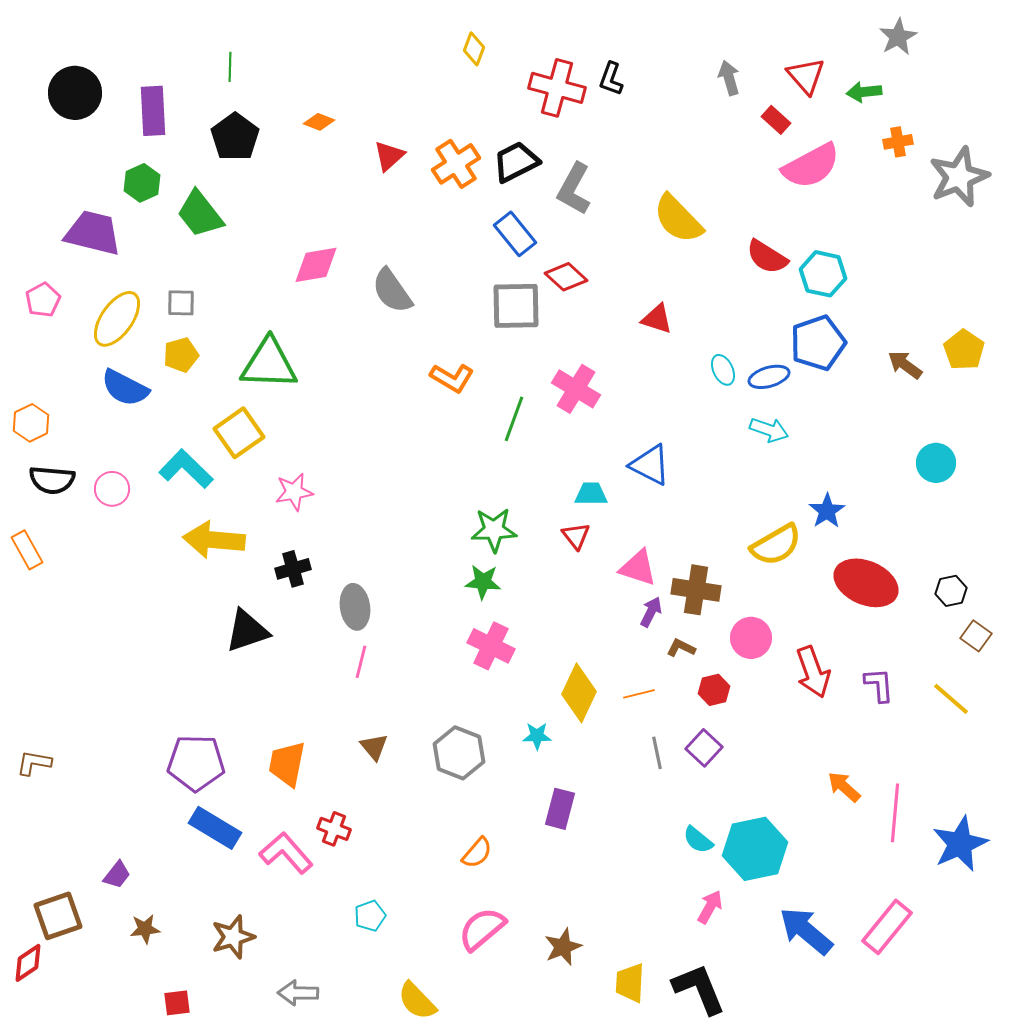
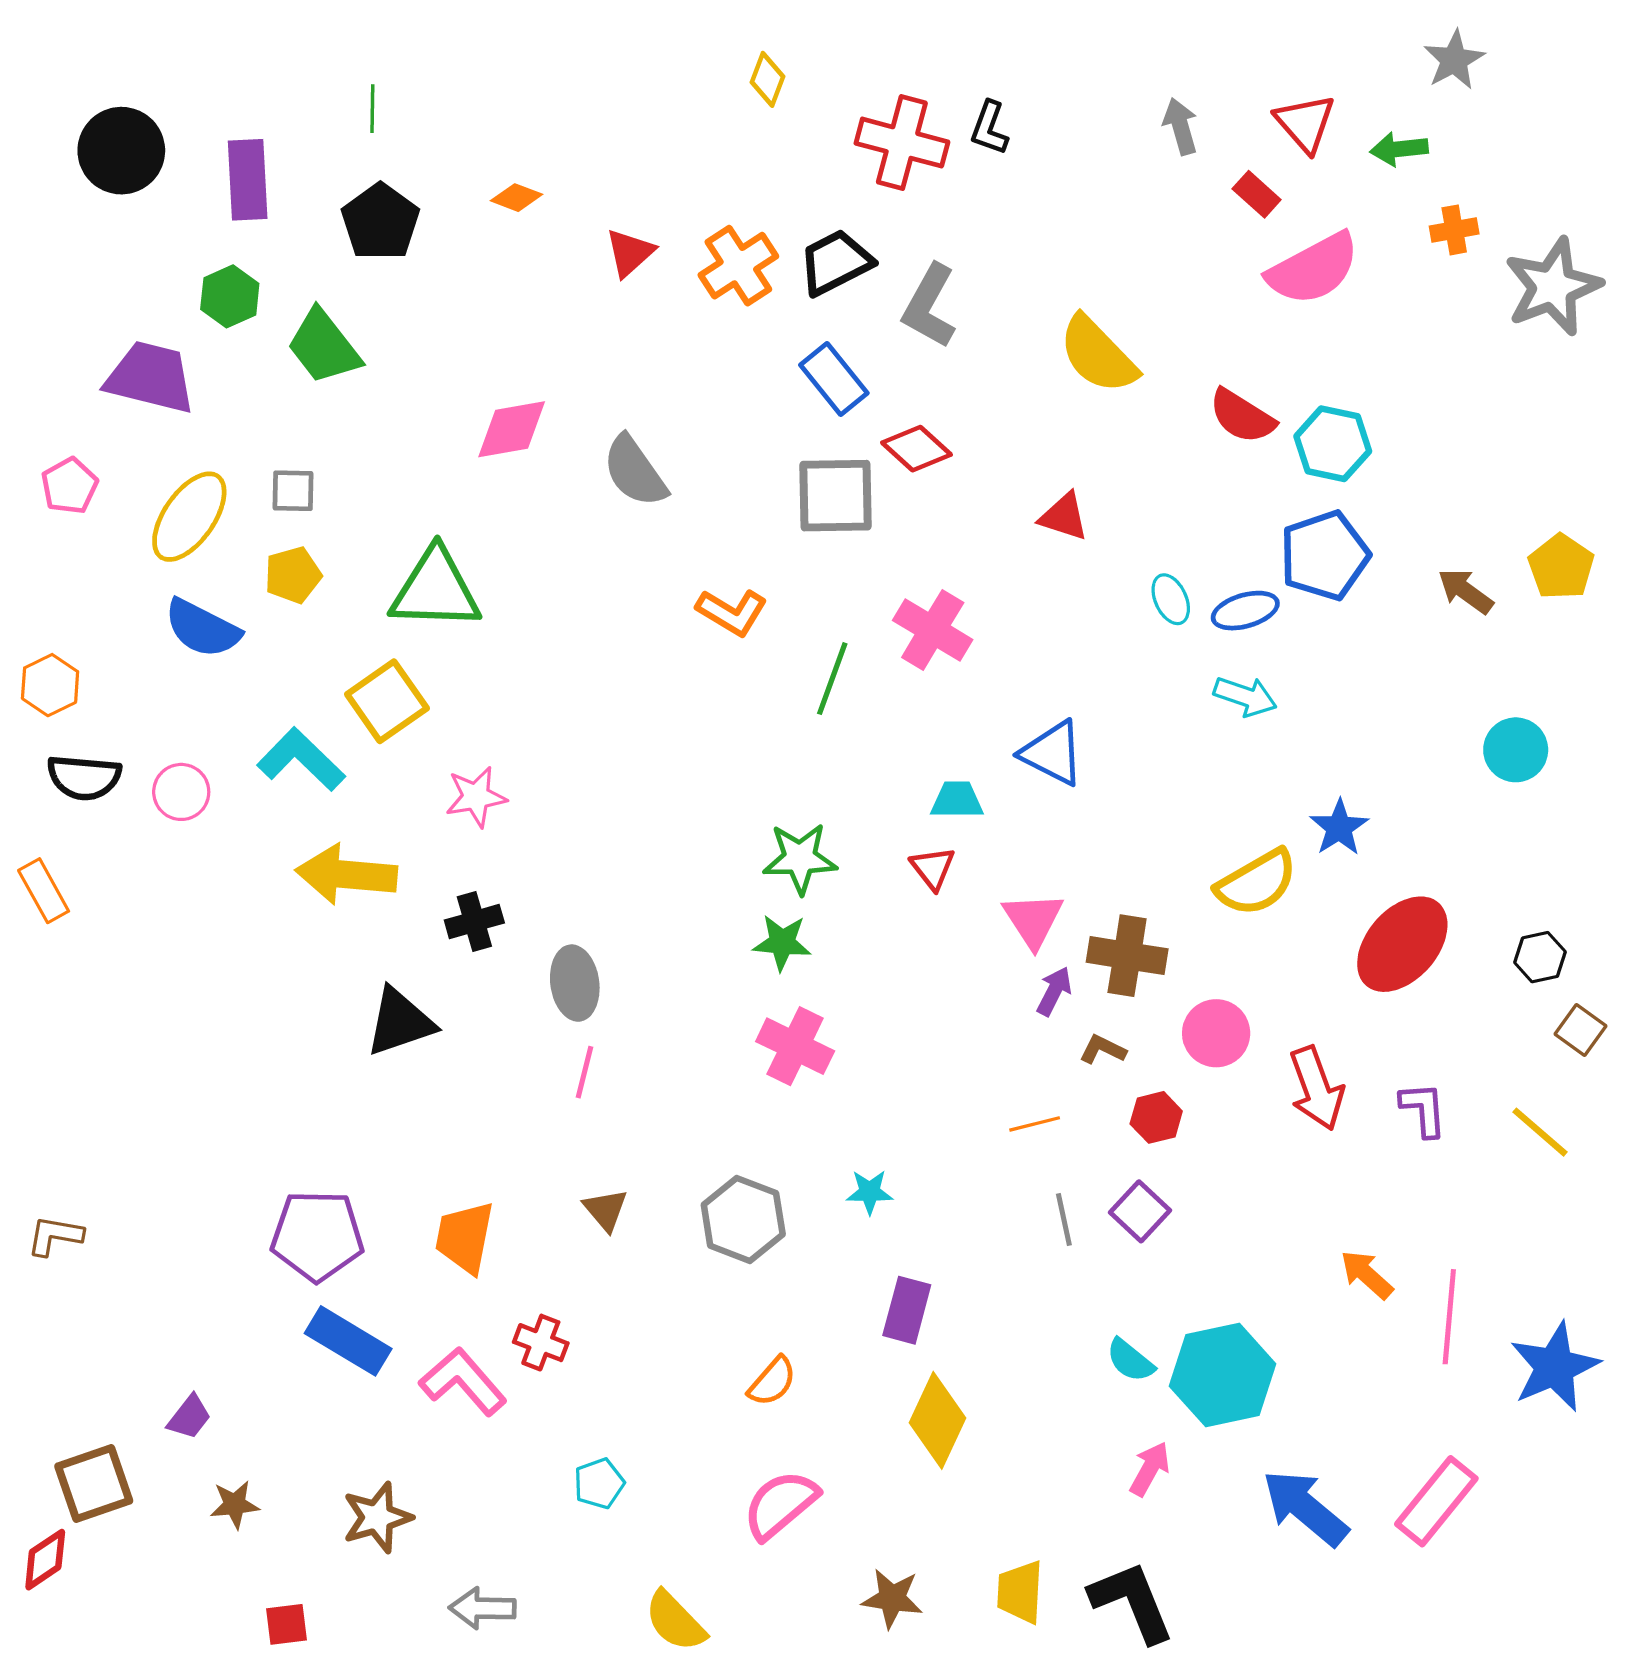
pink triangle: (638, 568) -> (1033, 920), turned 39
red ellipse: (866, 583) -> (1402, 944), turned -72
yellow diamond: (579, 693) -> (938, 1420), moved
brown star: (563, 947) -> (892, 1598), moved, turned 30

